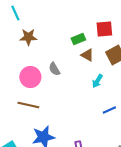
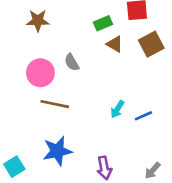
cyan arrow: (97, 81) -> (117, 109), moved
brown line: (28, 105) -> (55, 104), moved

